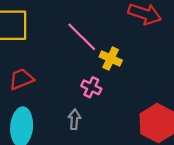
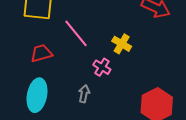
pink line: (82, 37) -> (76, 33), moved

